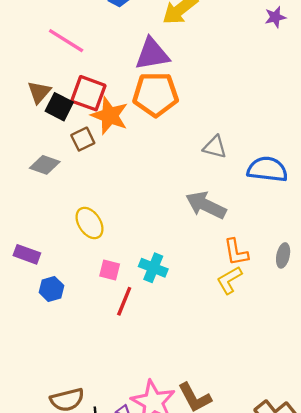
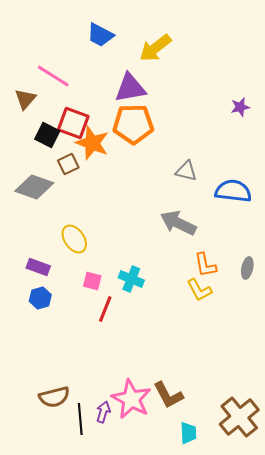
purple star: (275, 17) -> (240, 107), moved
brown triangle: (39, 92) -> (25, 99), moved
gray diamond: (45, 165) -> (34, 187), size x1.4
purple rectangle: (27, 254) -> (38, 267), moved
yellow L-shape: (229, 280) -> (199, 290), turned -88

